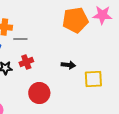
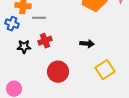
yellow square: (93, 79) -> (105, 70), moved, turned -30

